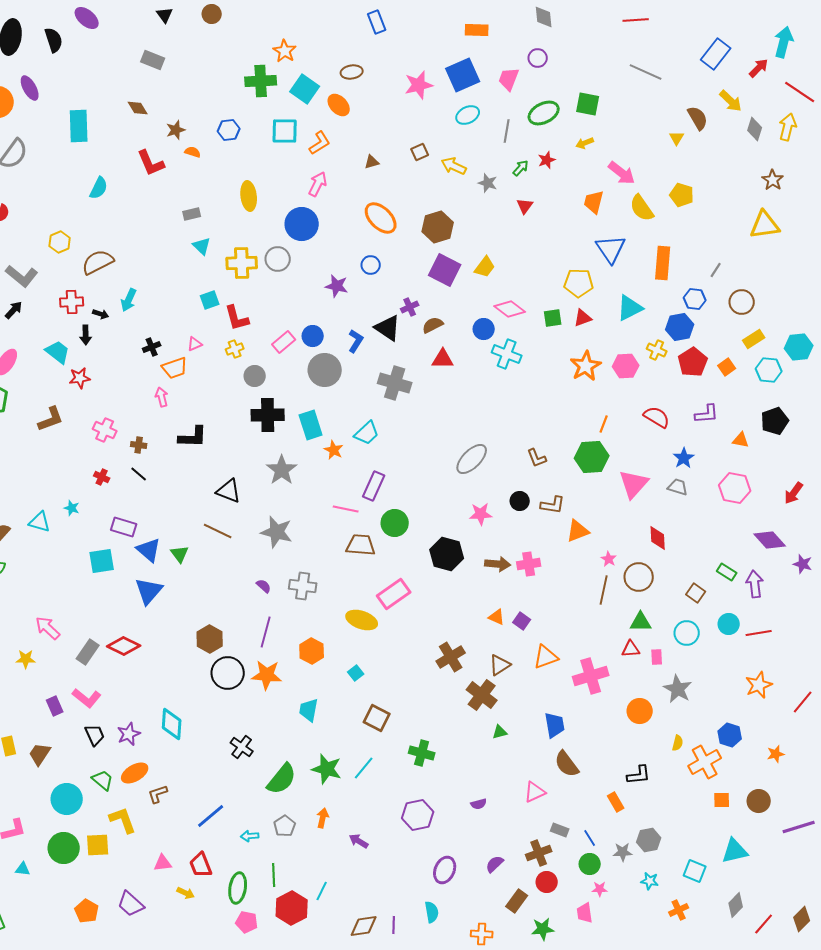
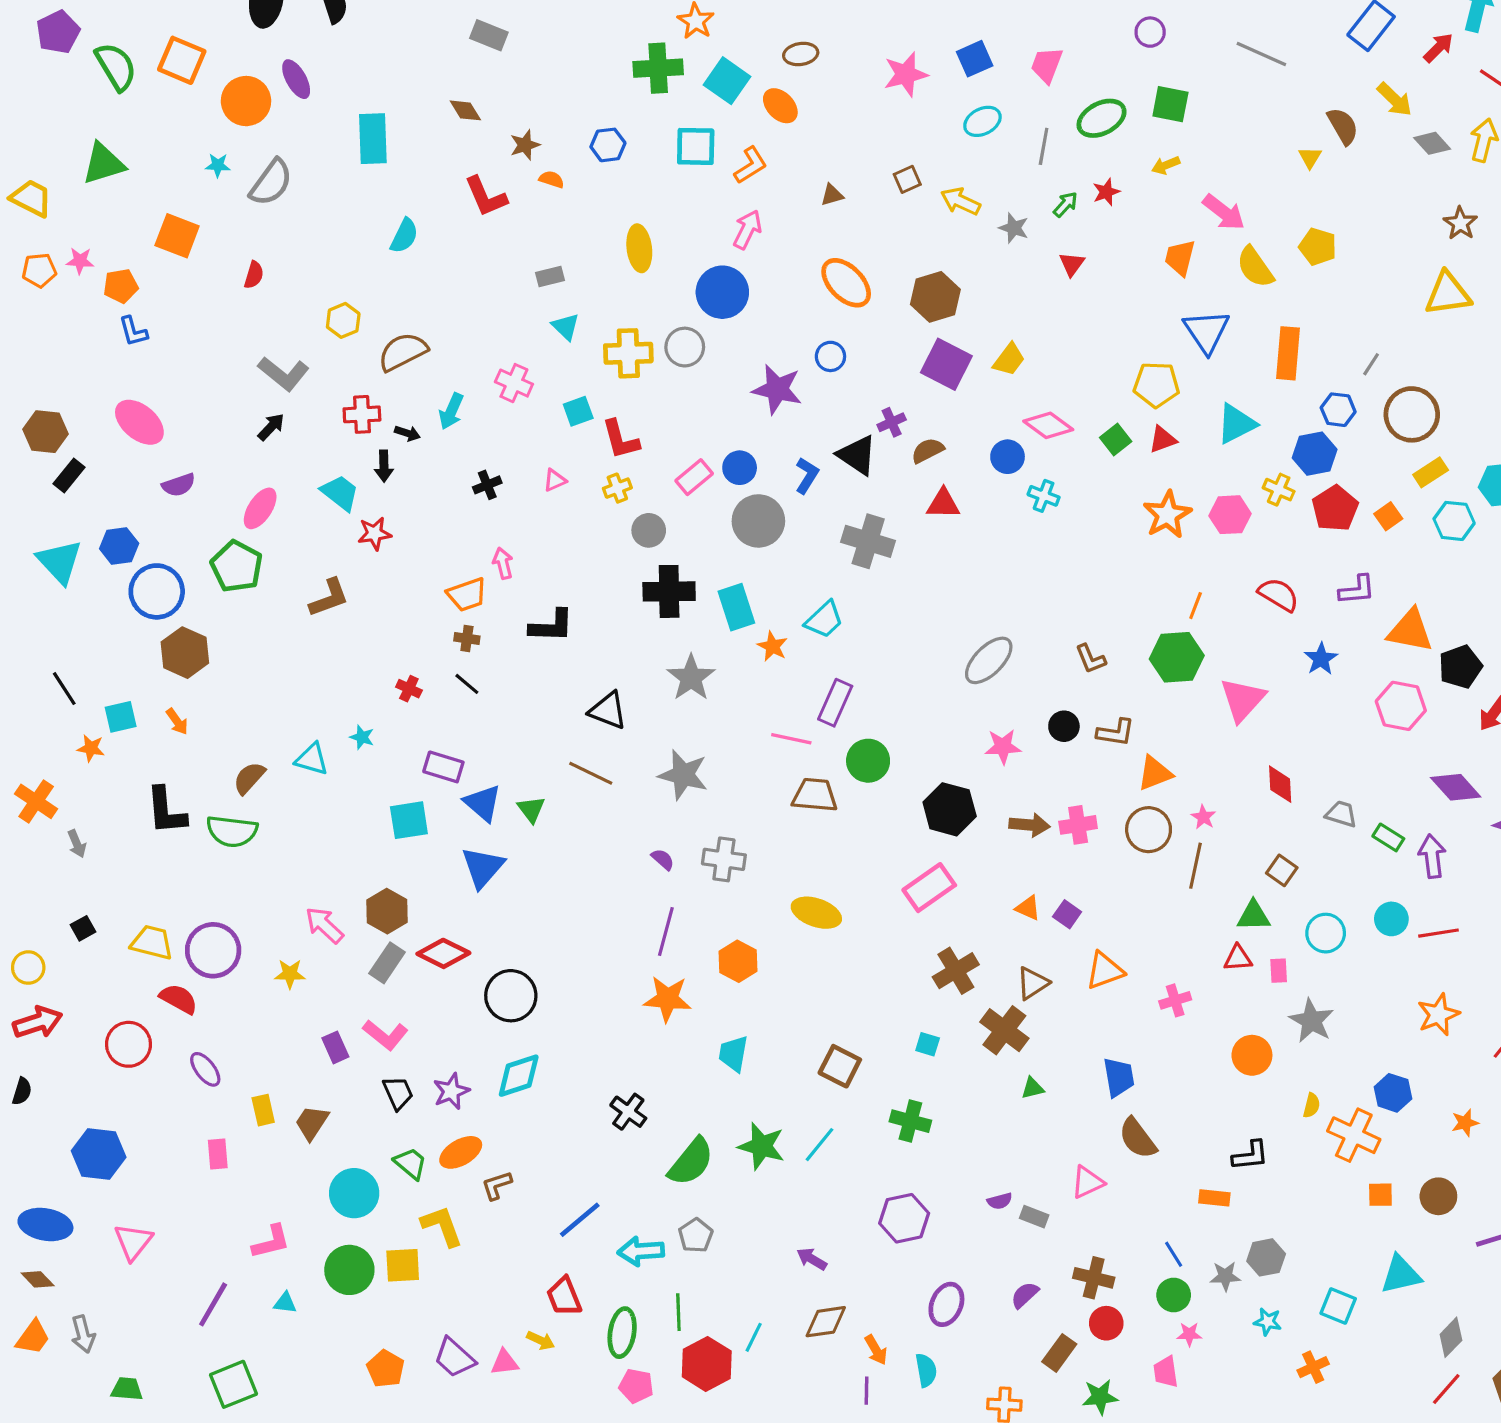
purple circle: (538, 58) -> (1150, 32), moved
blue square: (463, 75) -> (975, 59), size x0.7
gray diamond: (755, 129) -> (1432, 143), turned -60
purple star: (337, 286) -> (777, 389), size x1.4
brown circle: (742, 302) -> (1412, 414), size x1.4
green square: (553, 318) -> (1116, 439), turned -30
cyan cross: (507, 354) -> (1044, 496), size x0.7
orange trapezoid: (175, 368) -> (467, 595), moved
black pentagon: (775, 421) -> (1460, 667), moved
pink cross: (105, 430) -> (514, 383), moved
orange triangle: (741, 440) -> (1410, 631), size x1.8
gray trapezoid: (678, 487) -> (1341, 814), moved
brown circle: (639, 577) -> (1149, 830), moved
brown square: (696, 593) -> (1282, 870), moved
pink rectangle: (394, 594) -> (929, 888), moved
brown hexagon: (210, 639) -> (387, 911), moved
black circle: (228, 673) -> (511, 996), moved
cyan square: (356, 673) -> (928, 1044), moved, turned -35
pink cross: (591, 676) -> (1175, 1000), size x0.6
cyan diamond: (172, 724) -> (519, 1076), turned 68
orange cross: (705, 762) -> (1354, 1135), turned -36
orange rectangle: (616, 802) -> (1214, 1198), turned -54
orange arrow: (323, 818) -> (876, 1350), moved, turned 138
gray rectangle: (560, 830) -> (1034, 1217), moved
cyan arrow: (250, 836) -> (641, 1251), size x1.6
brown cross: (539, 853) -> (1094, 1278), turned 35
pink triangle: (163, 863) -> (505, 1362), moved
gray diamond: (736, 905) -> (1451, 1337), moved
brown diamond: (364, 926) -> (826, 1322), moved

